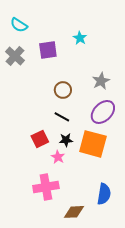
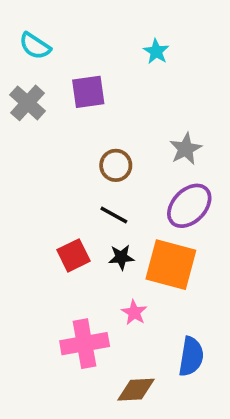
cyan star: (80, 38) -> (156, 51), moved
pink star: (58, 157) -> (134, 312), moved

